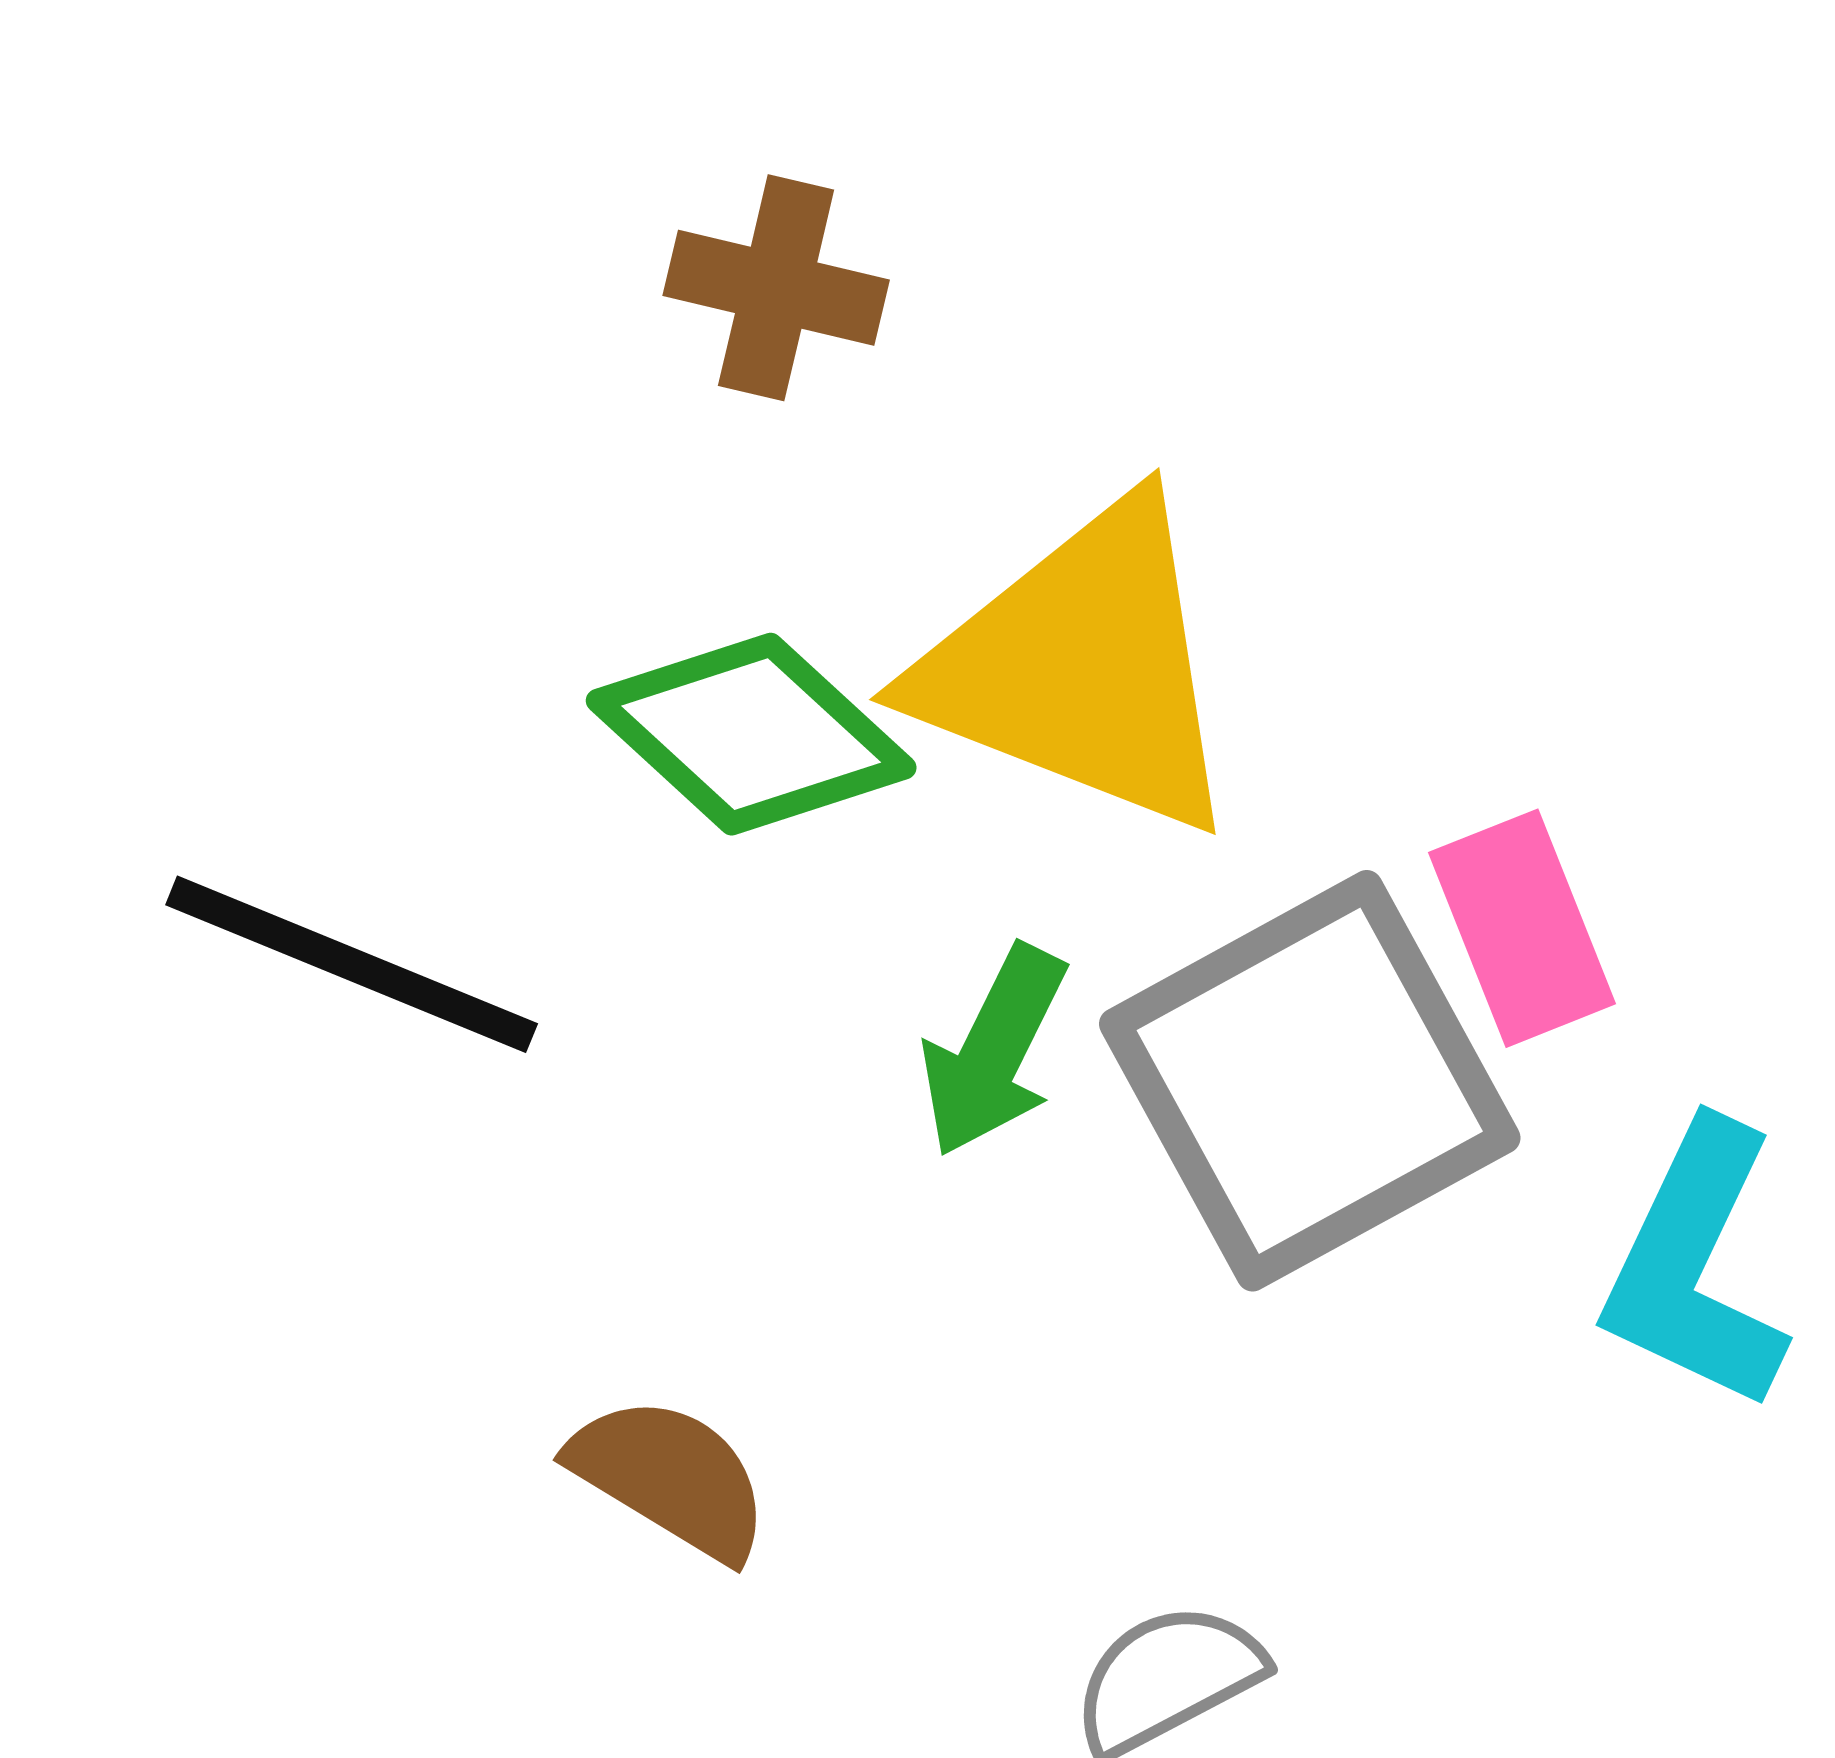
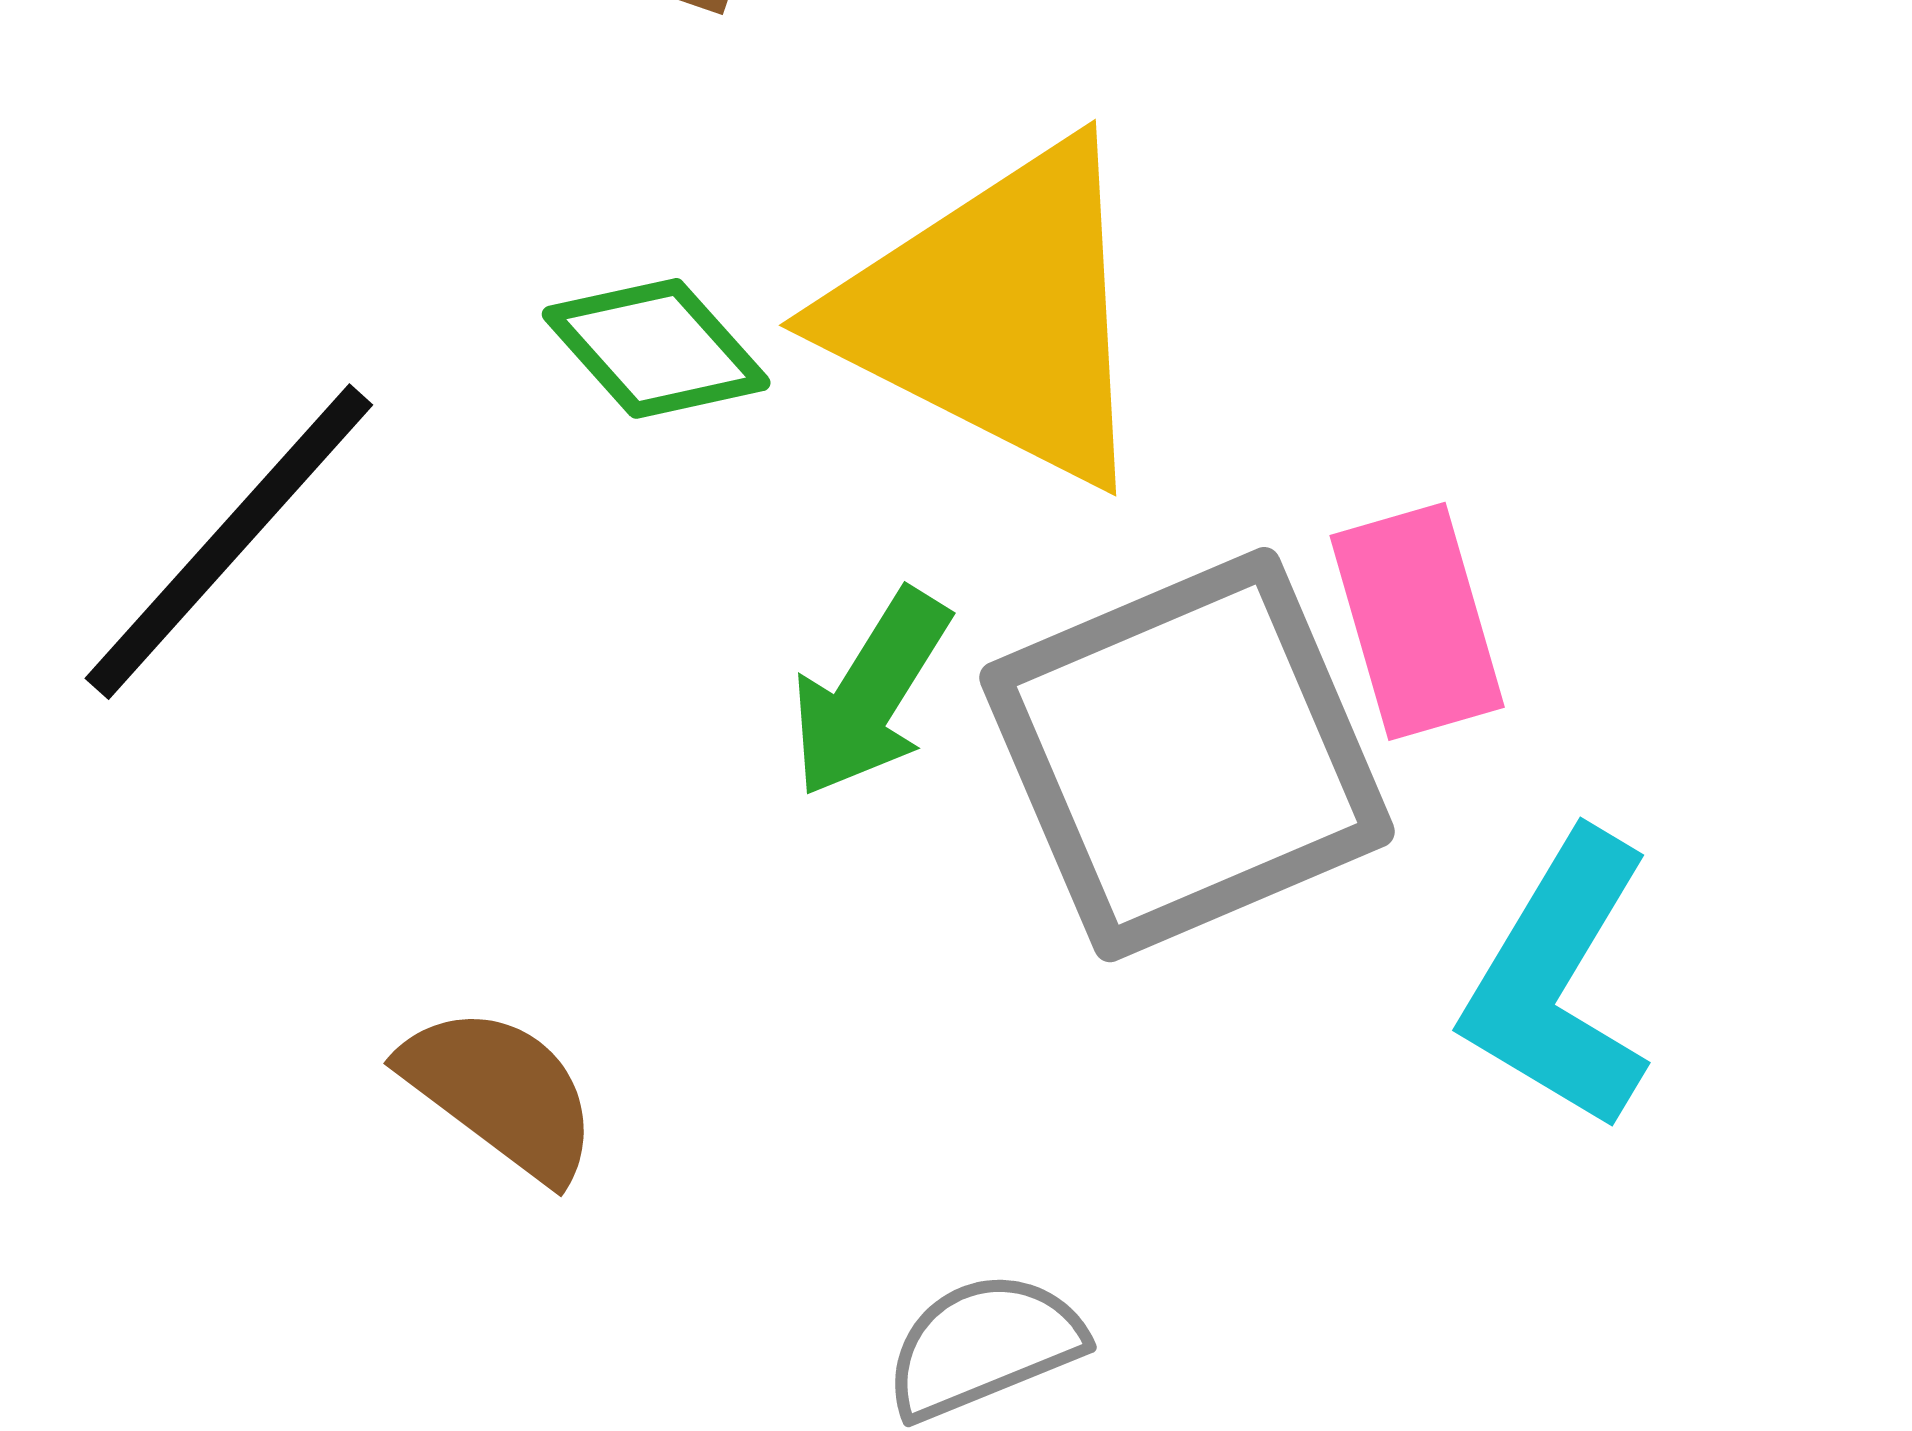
green diamond: (751, 734) -> (656, 348), size x0.7
black line: (352, 964) -> (229, 542), turned -76

